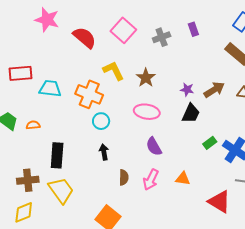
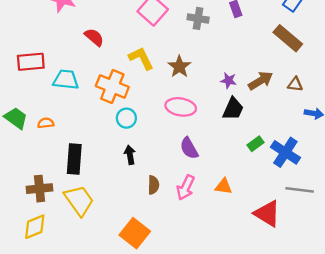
gray cross: (162, 37) -> (198, 18), turned 30
red semicircle: (85, 38) -> (94, 37), moved, size x0.7

